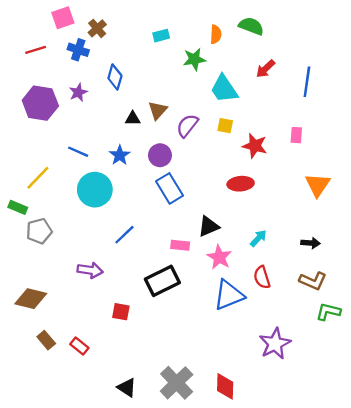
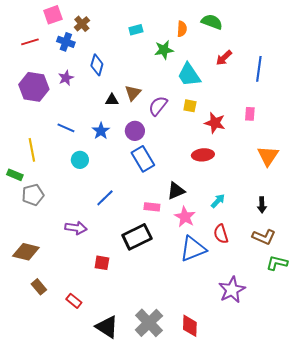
yellow line: (38, 178) -> (32, 150), turned -55
cyan circle: (95, 190) -> (80, 160), size x0.6
black arrow: (310, 243) -> (262, 205), turned 84
red rectangle: (79, 346) -> (74, 301), moved
black triangle: (127, 388) -> (107, 327), size x1.4

